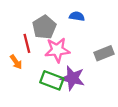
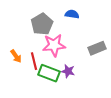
red line: (27, 43) -> (34, 61), moved
purple star: (73, 78) -> (68, 71), size x0.6

